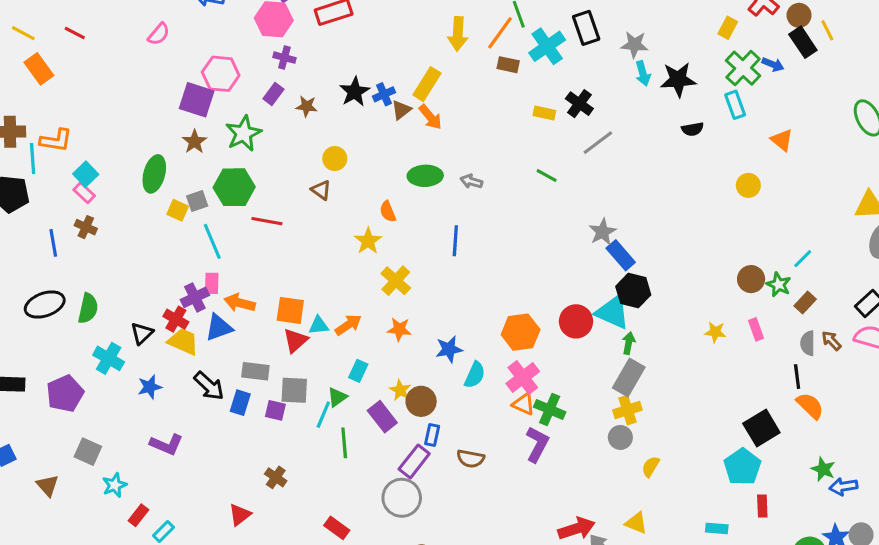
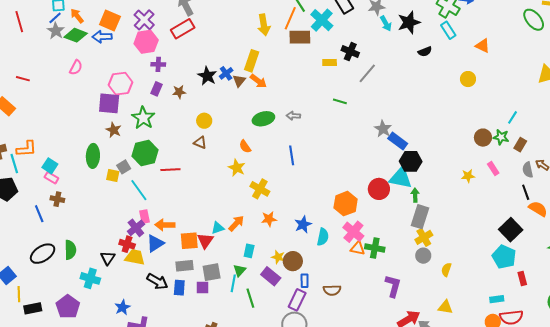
brown rectangle: (508, 65) -> (300, 37), size x1.5
orange square: (290, 310) -> (189, 241), moved
blue star: (150, 387) -> (122, 307), moved
purple L-shape: (537, 444) -> (393, 286), moved

